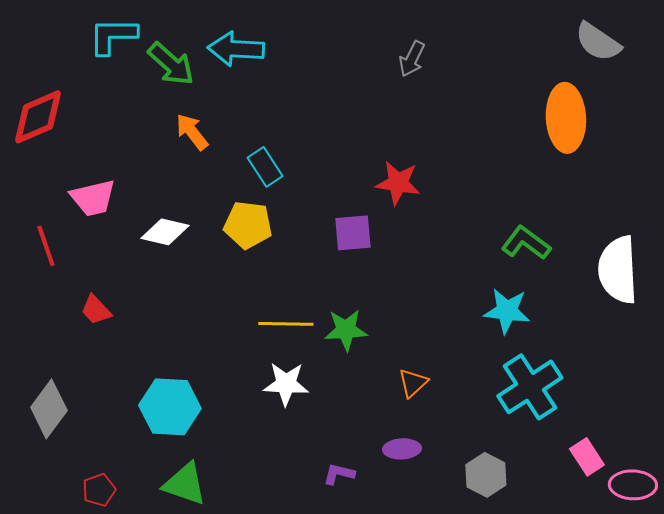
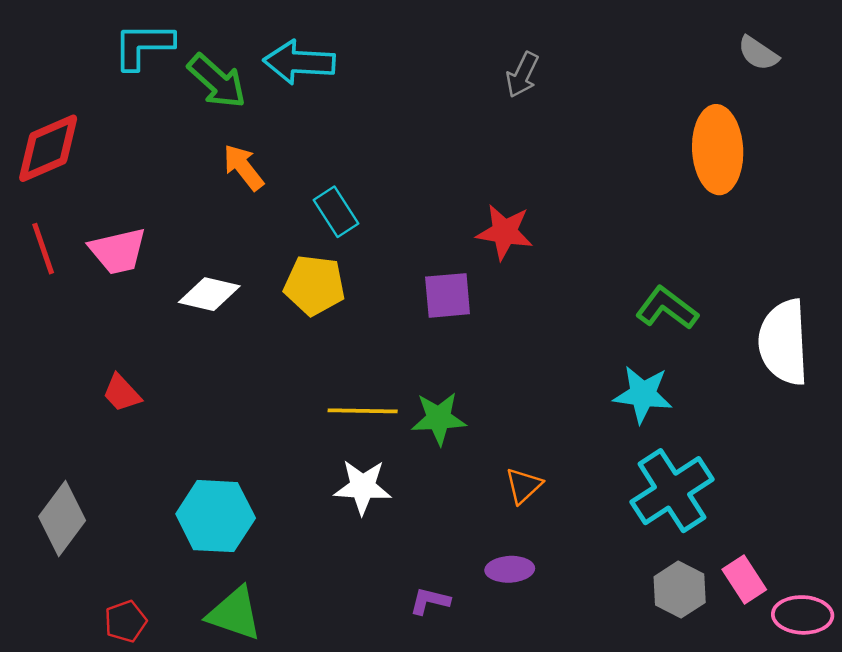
gray semicircle: (598, 42) -> (758, 53), size x0.7
red line: (46, 246) -> (43, 249), moved
gray hexagon: (486, 475) -> (680, 590), moved

